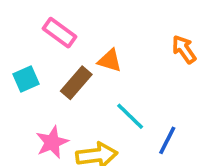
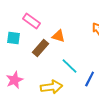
cyan square: (26, 79) -> (14, 38), moved, turned 32
pink star: (52, 142) -> (15, 80), moved

